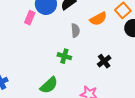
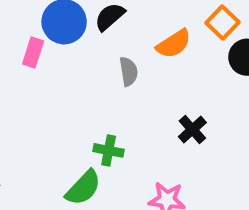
green cross: (64, 56) -> (109, 150), moved

